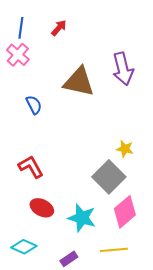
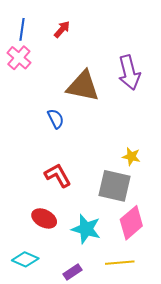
blue semicircle: (34, 105) -> (56, 119), moved
red L-shape: (31, 167) -> (58, 175), moved
gray square: (109, 177) -> (114, 186), turned -32

